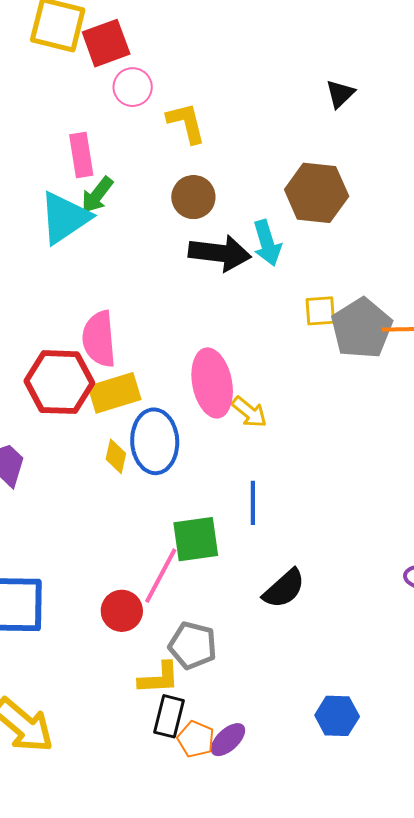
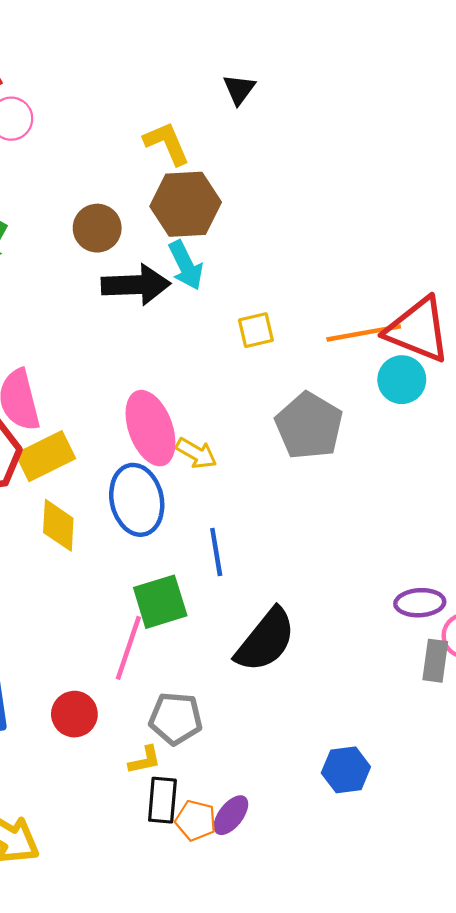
yellow L-shape: (186, 123) -> (167, 143), moved
brown hexagon: (317, 193) -> (186, 204), moved
gray pentagon: (362, 328) -> (309, 426), moved
blue ellipse: (155, 441) -> (137, 500), moved
yellow diamond: (116, 456) -> (58, 525), size x1.4
black semicircle: (284, 589) -> (266, 640), size x1.4
red circle: (122, 611) -> (74, 714), moved
yellow L-shape: (159, 678) -> (145, 760), size x0.7

